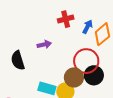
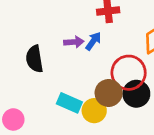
blue arrow: (88, 27) -> (93, 41), moved

